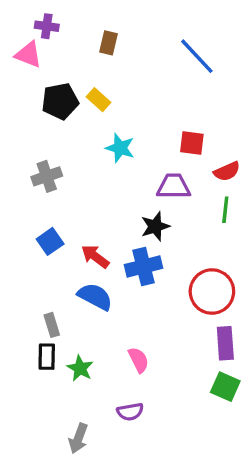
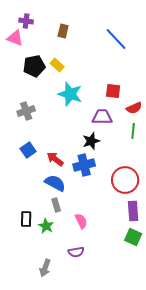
cyan star: (120, 148) -> (70, 94), size x1.4
gray rectangle: (52, 325) -> (56, 205), moved

